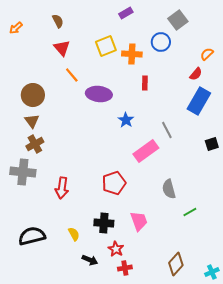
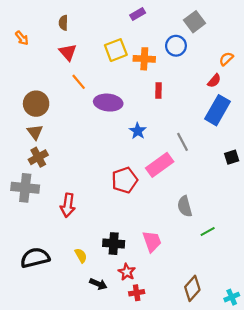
brown semicircle: (58, 21) -> (63, 23), turned -152
orange arrow: (16, 28) -> (22, 38), moved, turned -88
red pentagon: (114, 183) -> (125, 180), moved

